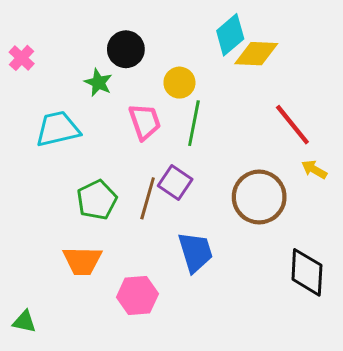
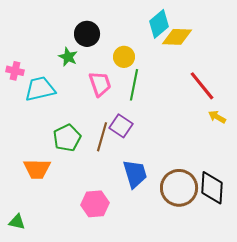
pink cross: (22, 58) -> (15, 71), moved, turned -30
brown circle: (259, 197) -> (179, 188), moved
orange trapezoid: (82, 261) -> (37, 169), moved

